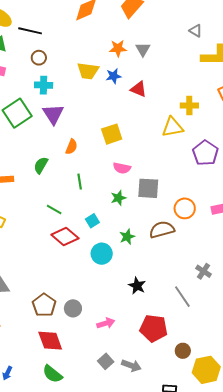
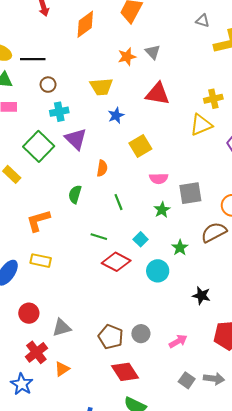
blue star: (114, 76) -> (116, 115), moved
red triangle: (139, 89) -> (158, 94), size x1.4

